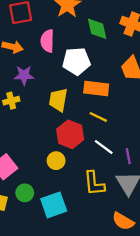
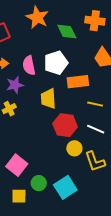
pink semicircle: (47, 41) -> (29, 65), moved
yellow line: (98, 117) -> (95, 104), moved
yellow circle: (56, 161) -> (74, 148), moved

